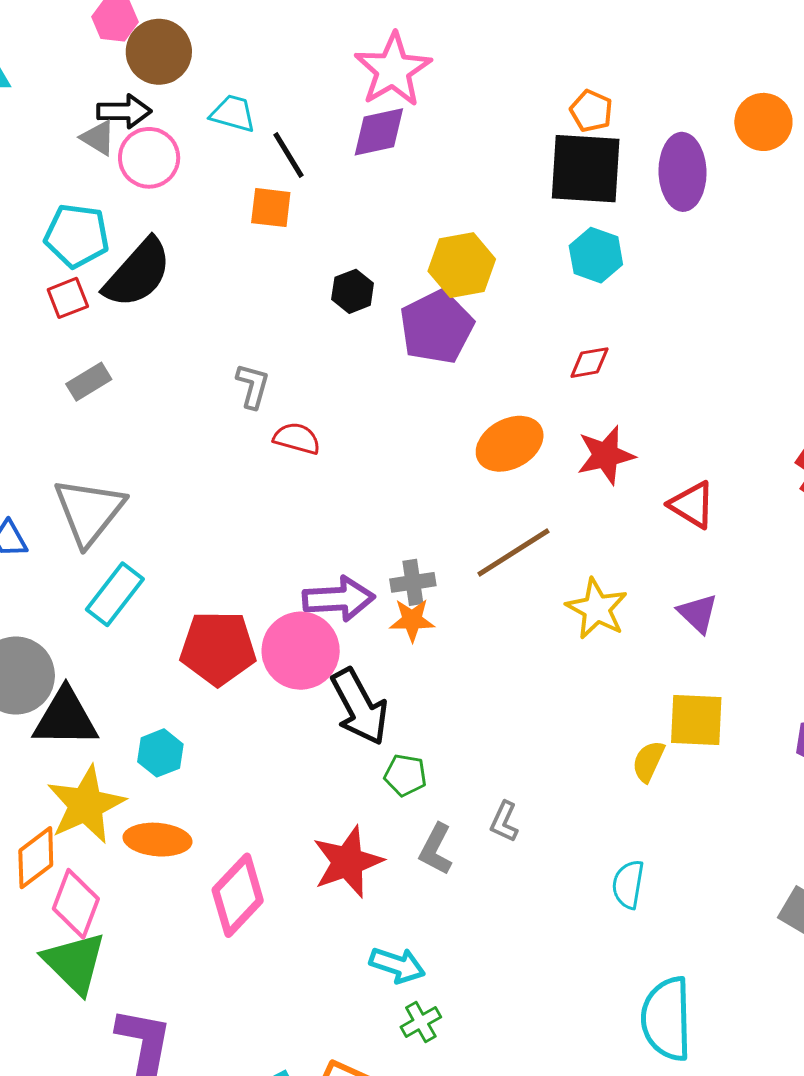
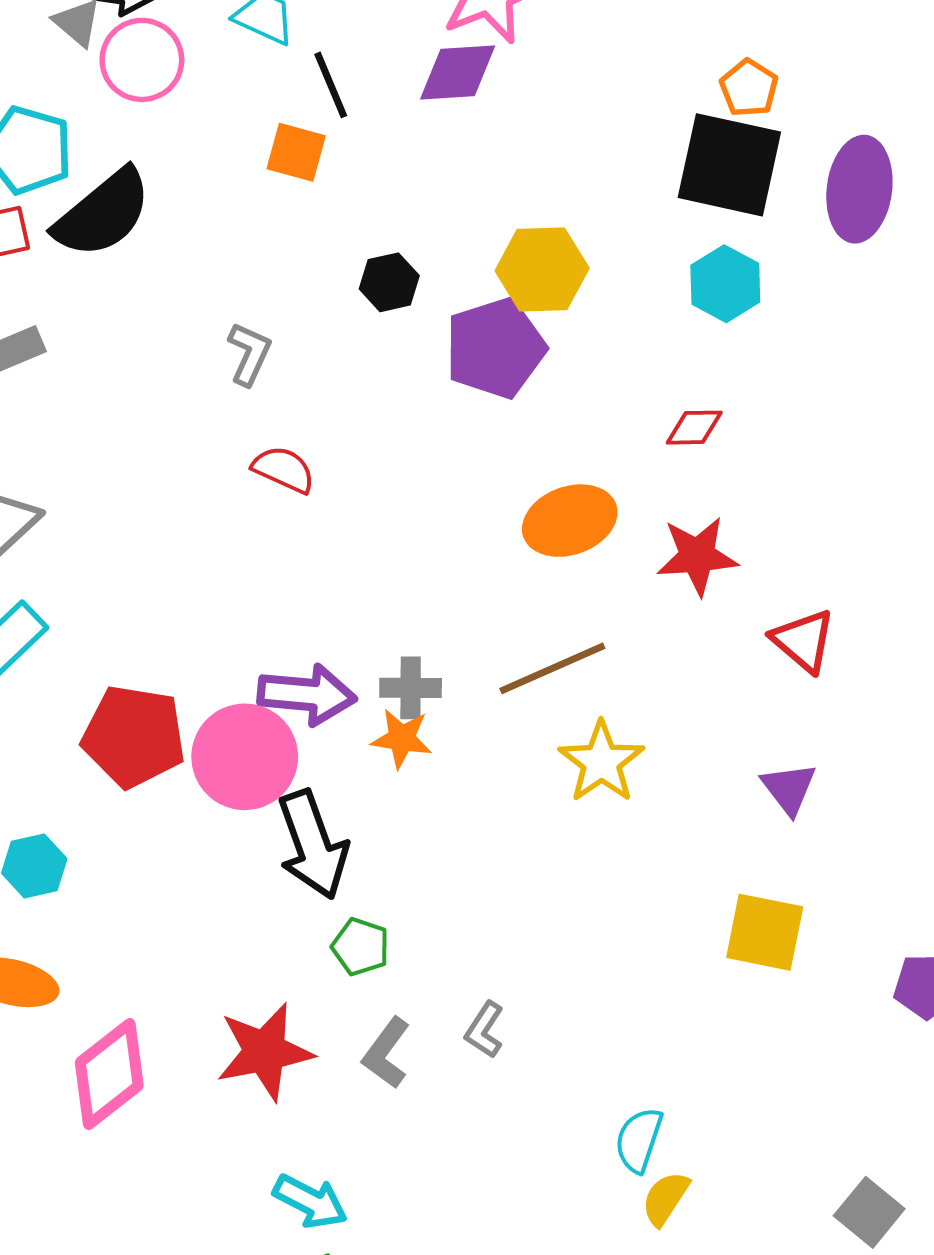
gray L-shape: (253, 386) -> (249, 354), moved
yellow star: (597, 609) -> (601, 762), moved
yellow semicircle: (648, 761) -> (665, 1198), moved

